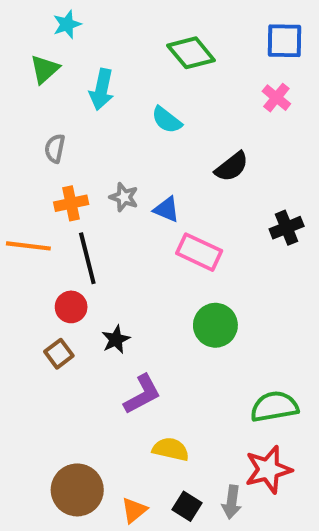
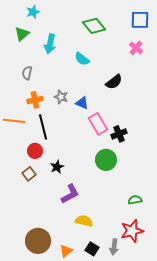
black cross: (287, 228) -> (119, 134), moved
pink rectangle: (199, 252) -> (98, 124), turned 35
green semicircle: (274, 407) -> (135, 200), size x0.6

